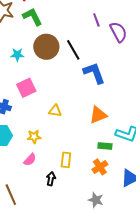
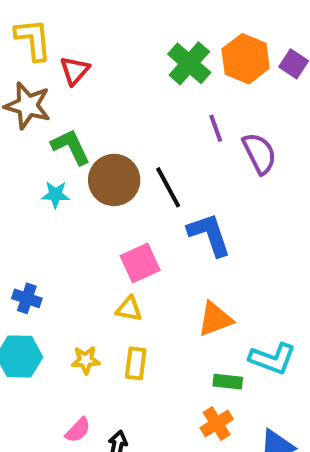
green L-shape: (32, 17) -> (71, 147), moved
pink square: (26, 88) -> (140, 263), moved
pink semicircle: (30, 160) -> (78, 430), moved
yellow rectangle: (66, 160) -> (136, 363), moved

